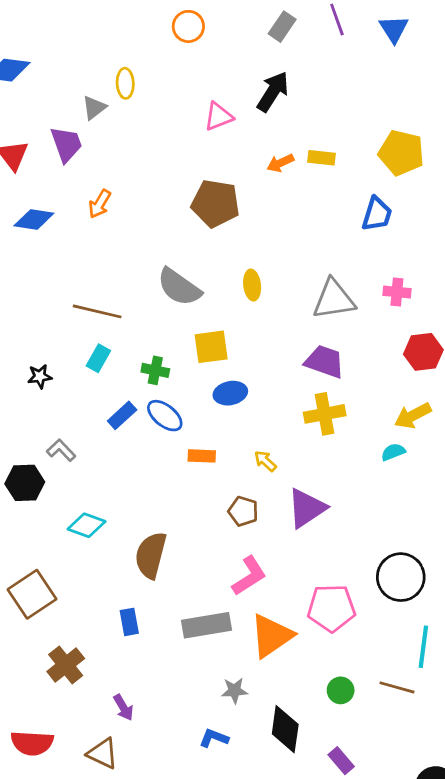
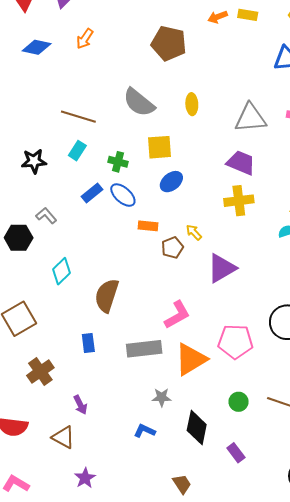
black star: (40, 376) -> (34, 161), size x1.4
blue ellipse: (230, 393) -> (171, 182), turned -30
brown pentagon: (243, 511) -> (172, 248), moved, turned 30
cyan diamond: (87, 525) -> (62, 271), turned -68

